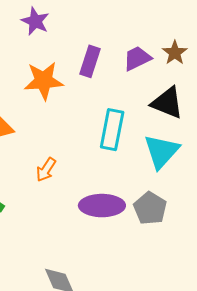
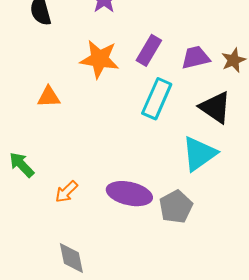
cyan rectangle: (112, 130) -> (157, 99), moved
orange arrow: (46, 170) -> (66, 192), moved

